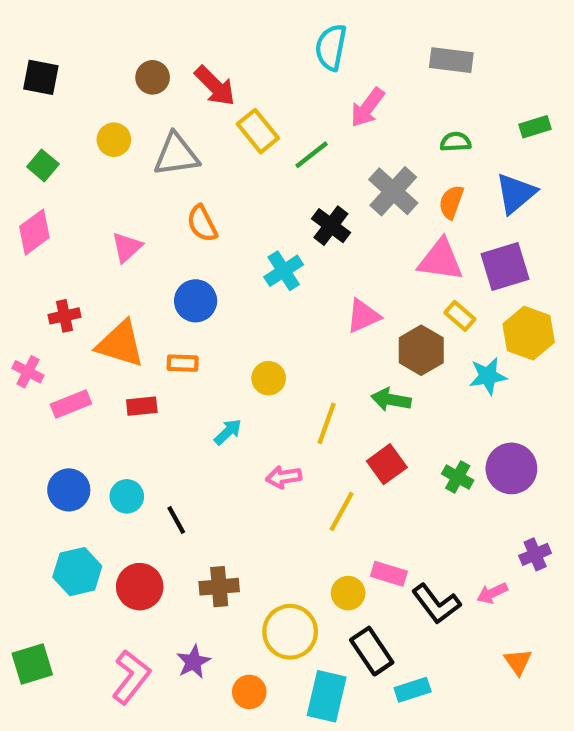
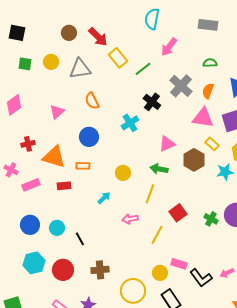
green square: (43, 165) -> (25, 64), moved, turned -32
green arrow: (391, 400) -> (159, 169), moved

